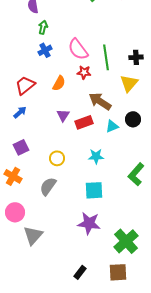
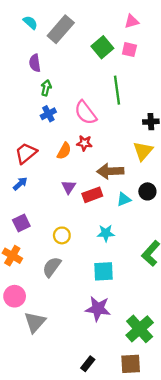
green line: (106, 57) -> (117, 90), moved
red star: (84, 72) -> (84, 143), moved
brown arrow: (100, 101) -> (110, 171), turned -35

